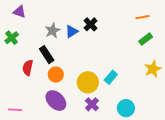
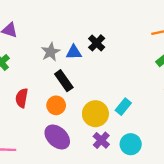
blue triangle: (72, 31) -> (74, 52), turned 32
black rectangle: (47, 55) -> (64, 81), moved
cyan circle: (126, 108) -> (131, 144), moved

